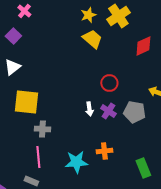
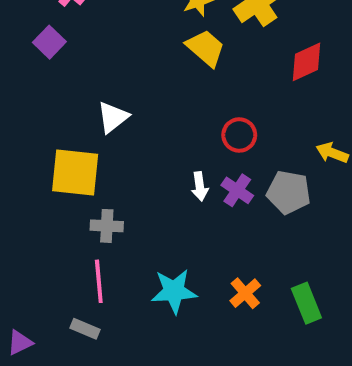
white triangle: (12, 67) -> (113, 117), moved
orange cross: (104, 151) -> (245, 293), moved, turned -35

